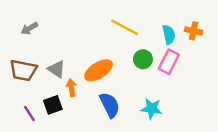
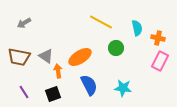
orange cross: (194, 31) -> (158, 38), moved
pink rectangle: (169, 62) -> (160, 61), moved
black square: (53, 105) -> (53, 94), moved

